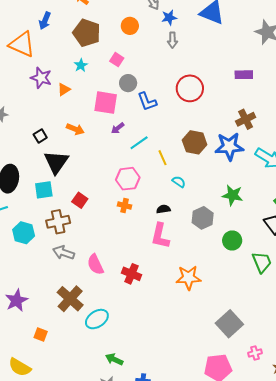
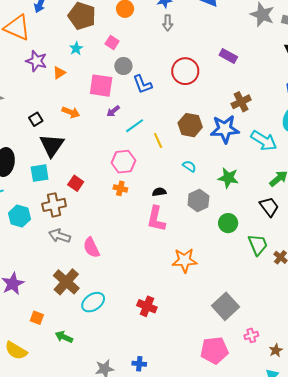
purple rectangle: (244, 75) -> (228, 56), moved, turned 30
cyan semicircle: (179, 182) -> (189, 166), moved
red cross: (131, 274) -> (147, 306), moved
green arrow: (114, 359) -> (64, 337), moved

